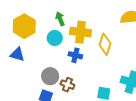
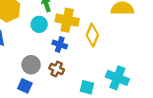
brown cross: (67, 85) -> (57, 69), moved

